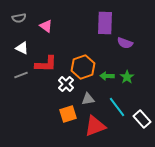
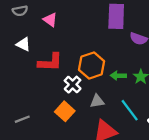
gray line: (21, 75) -> (22, 119), moved
orange square: (68, 114) -> (65, 111), moved, turned -30

